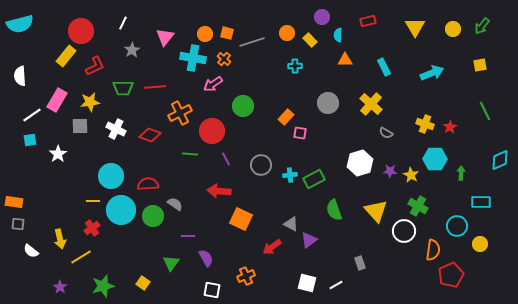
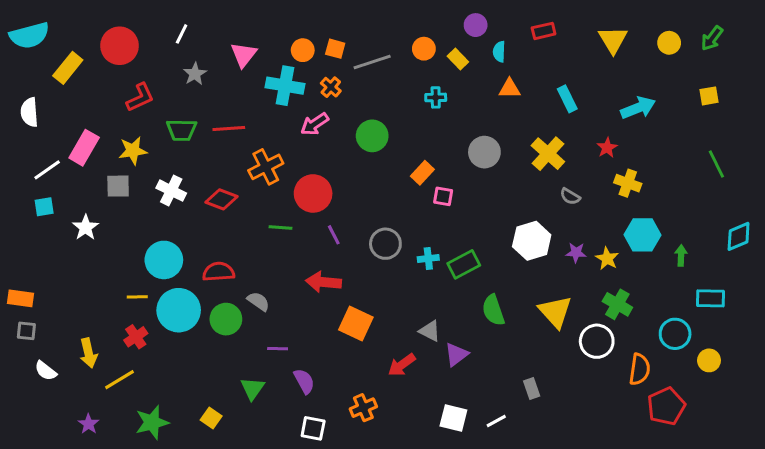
yellow rectangle: (66, 56) -> (68, 68), moved
green circle: (243, 106) -> (372, 136), moved
red star: (450, 127) -> (607, 148), moved

